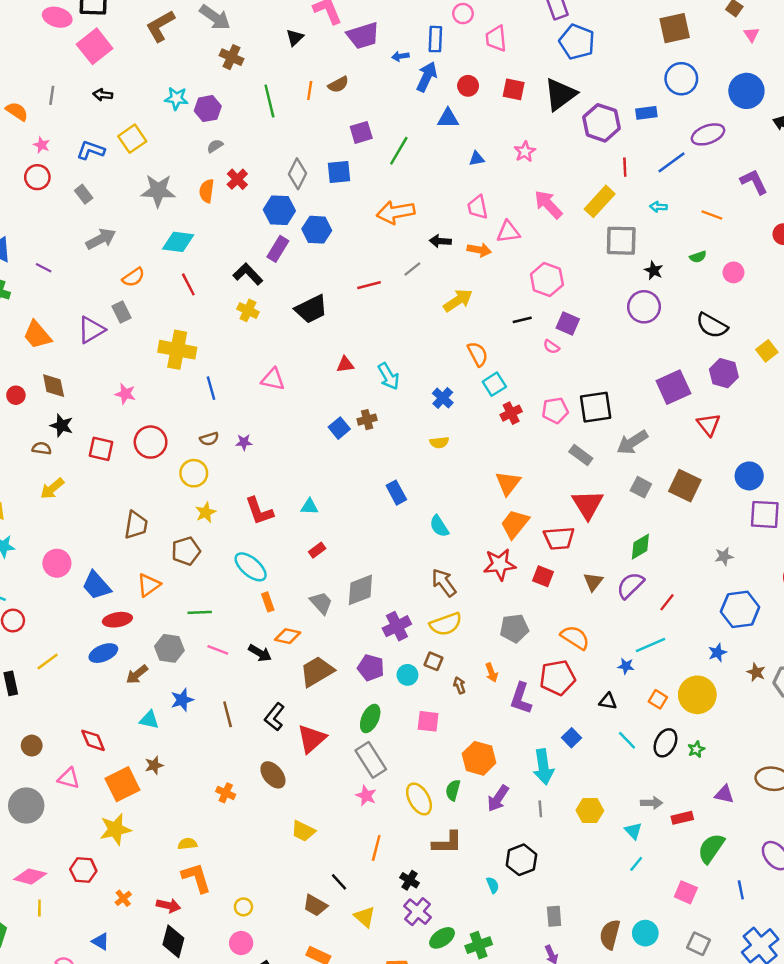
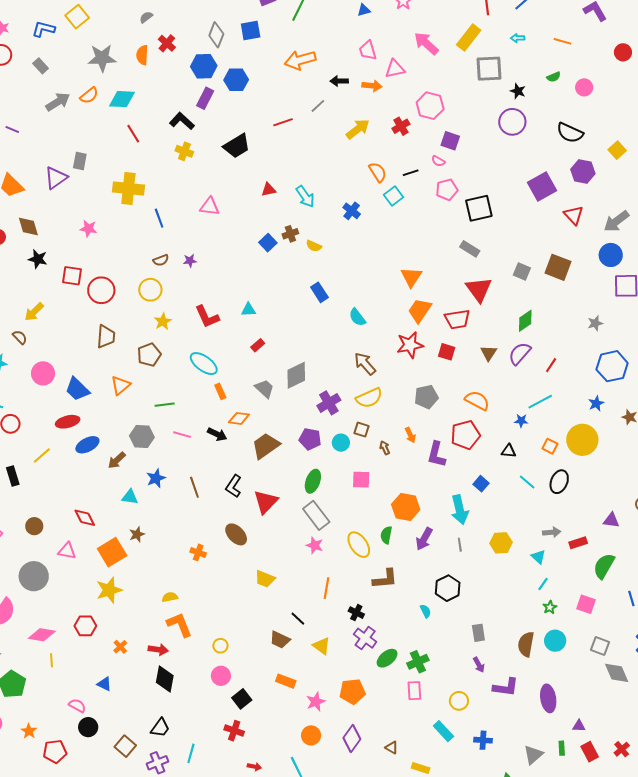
orange semicircle: (133, 277) -> (89, 95), moved
gray rectangle: (122, 312) -> (80, 161), turned 42
black line: (522, 320) -> (411, 173), moved
pink pentagon: (555, 410) -> (447, 190), moved
red cross: (511, 413) -> (401, 126), moved
red circle: (151, 442) -> (101, 290), moved
yellow semicircle: (439, 442) -> (314, 246), moved, turned 35
gray arrow: (632, 442) -> (616, 221), moved
brown semicircle: (42, 448) -> (20, 337), moved, turned 42
red ellipse: (117, 620) -> (68, 422), moved
green star: (696, 749) -> (550, 607), moved

